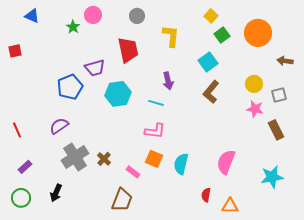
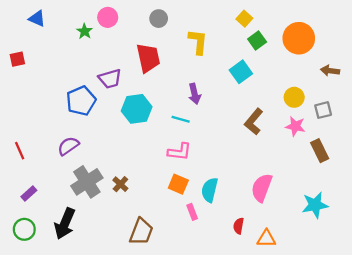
brown L-shape: (211, 92) -> (254, 122), moved
pink rectangle: (133, 172) -> (192, 212), moved, turned 32
black arrow: (56, 193) -> (65, 224), size x1.5

